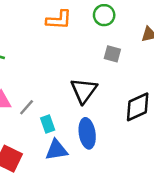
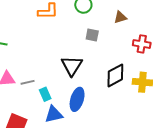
gray line: (27, 107) -> (28, 82), turned 40
blue ellipse: (87, 133) -> (77, 99), turned 30

